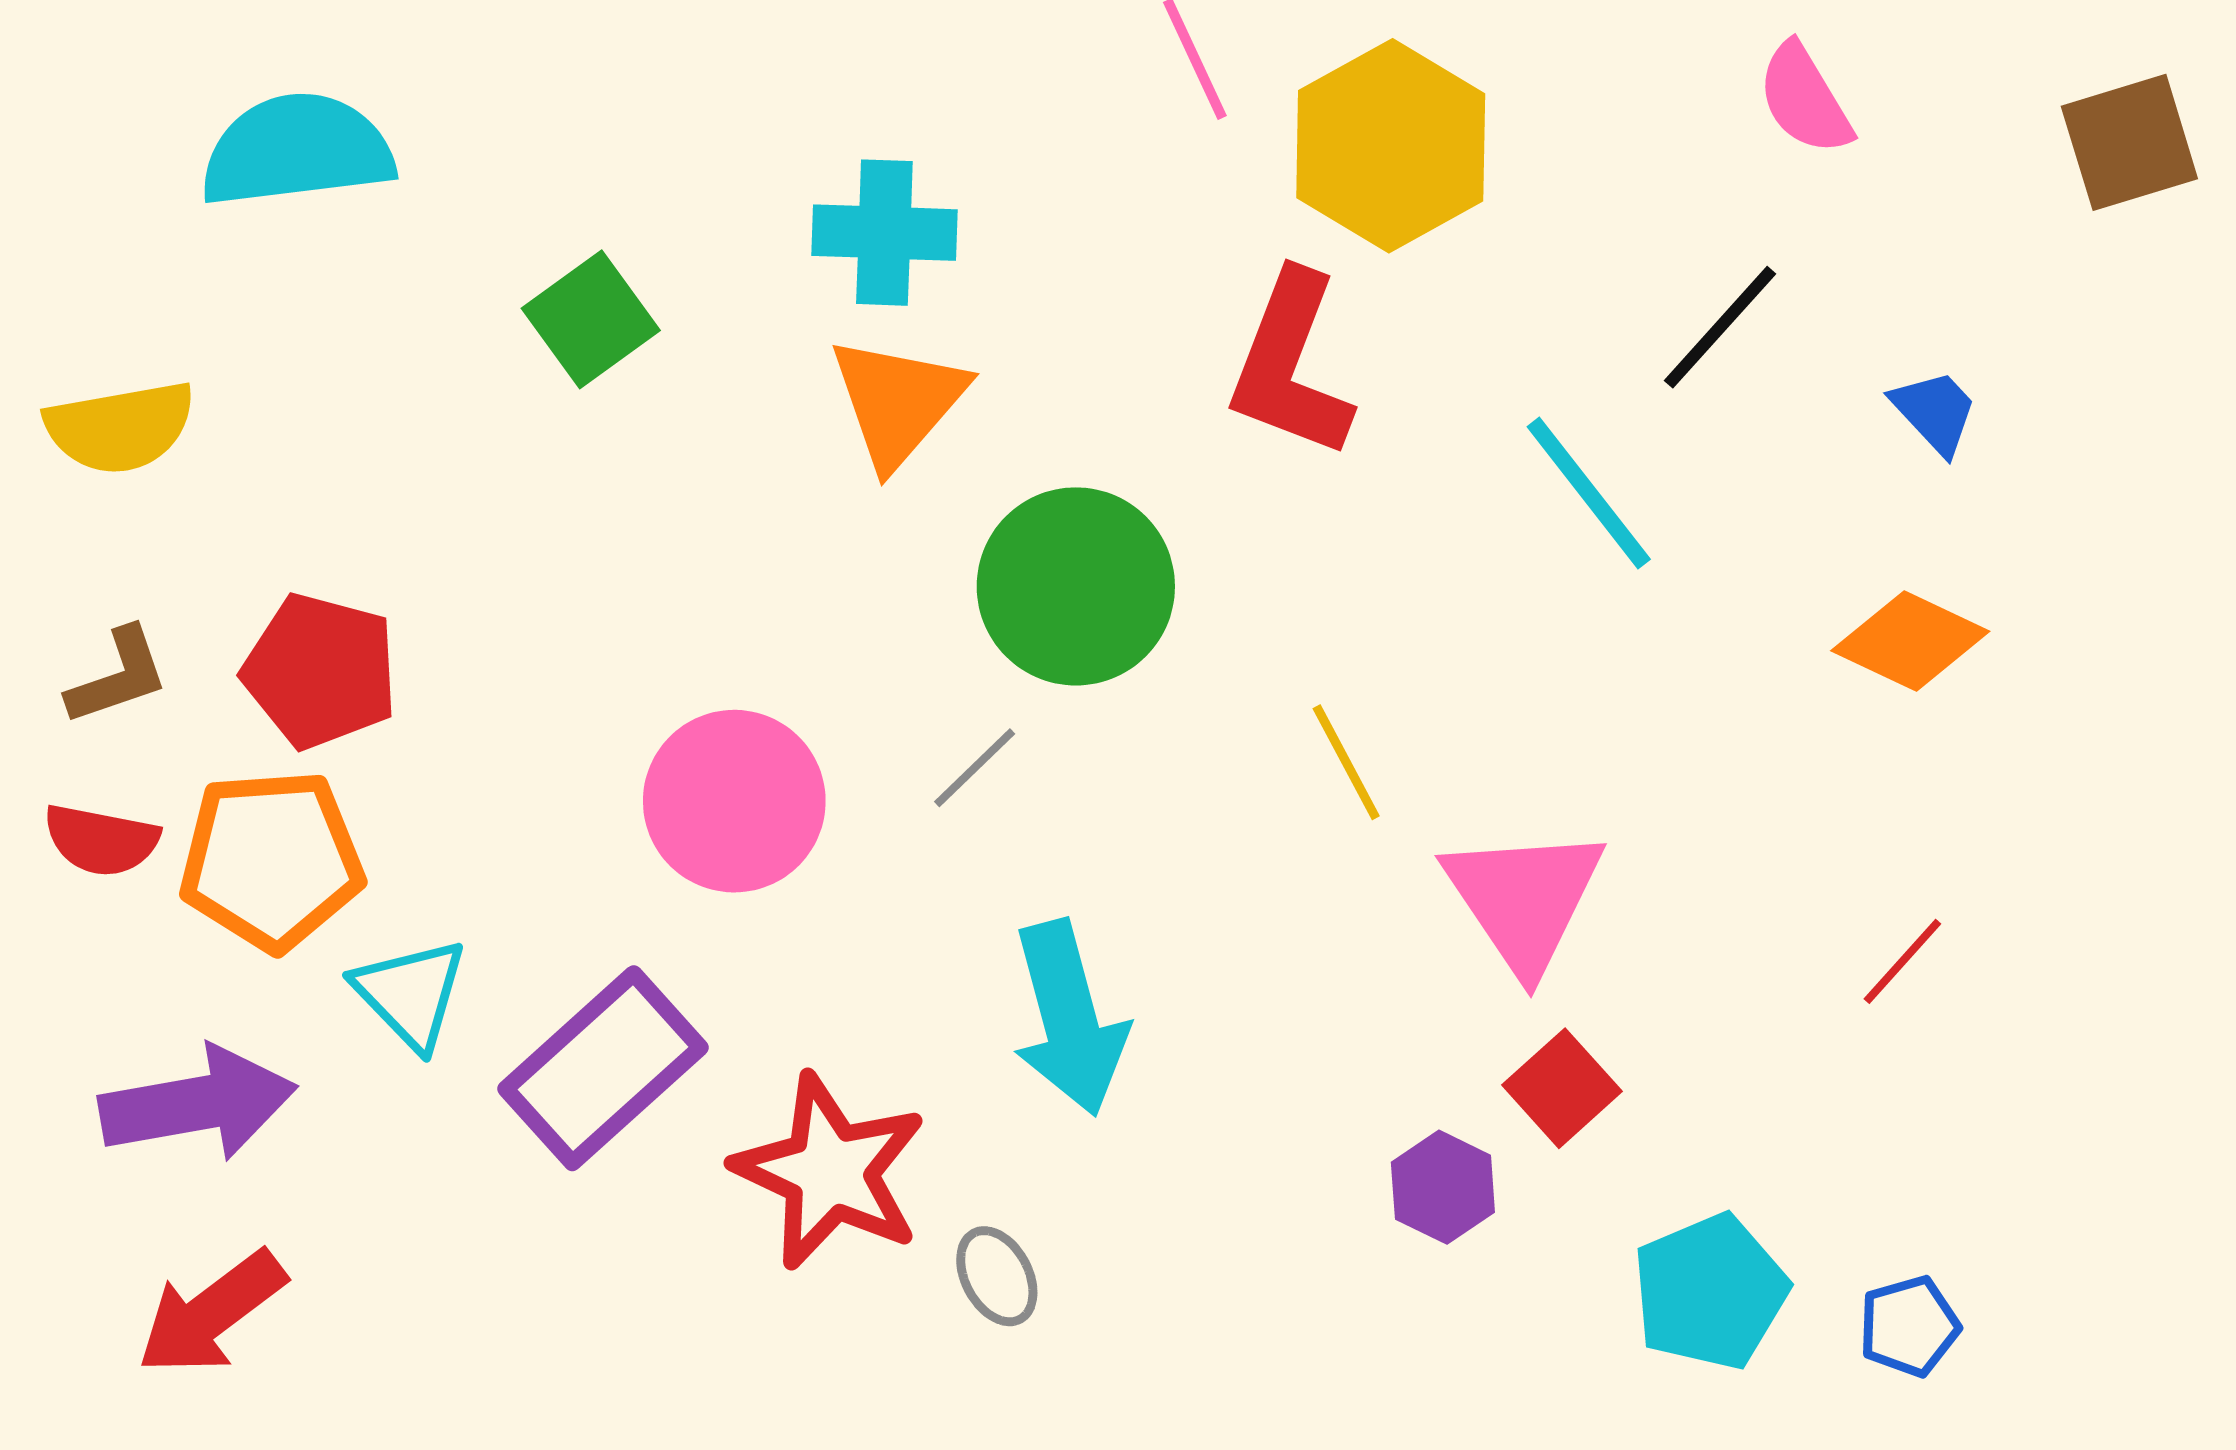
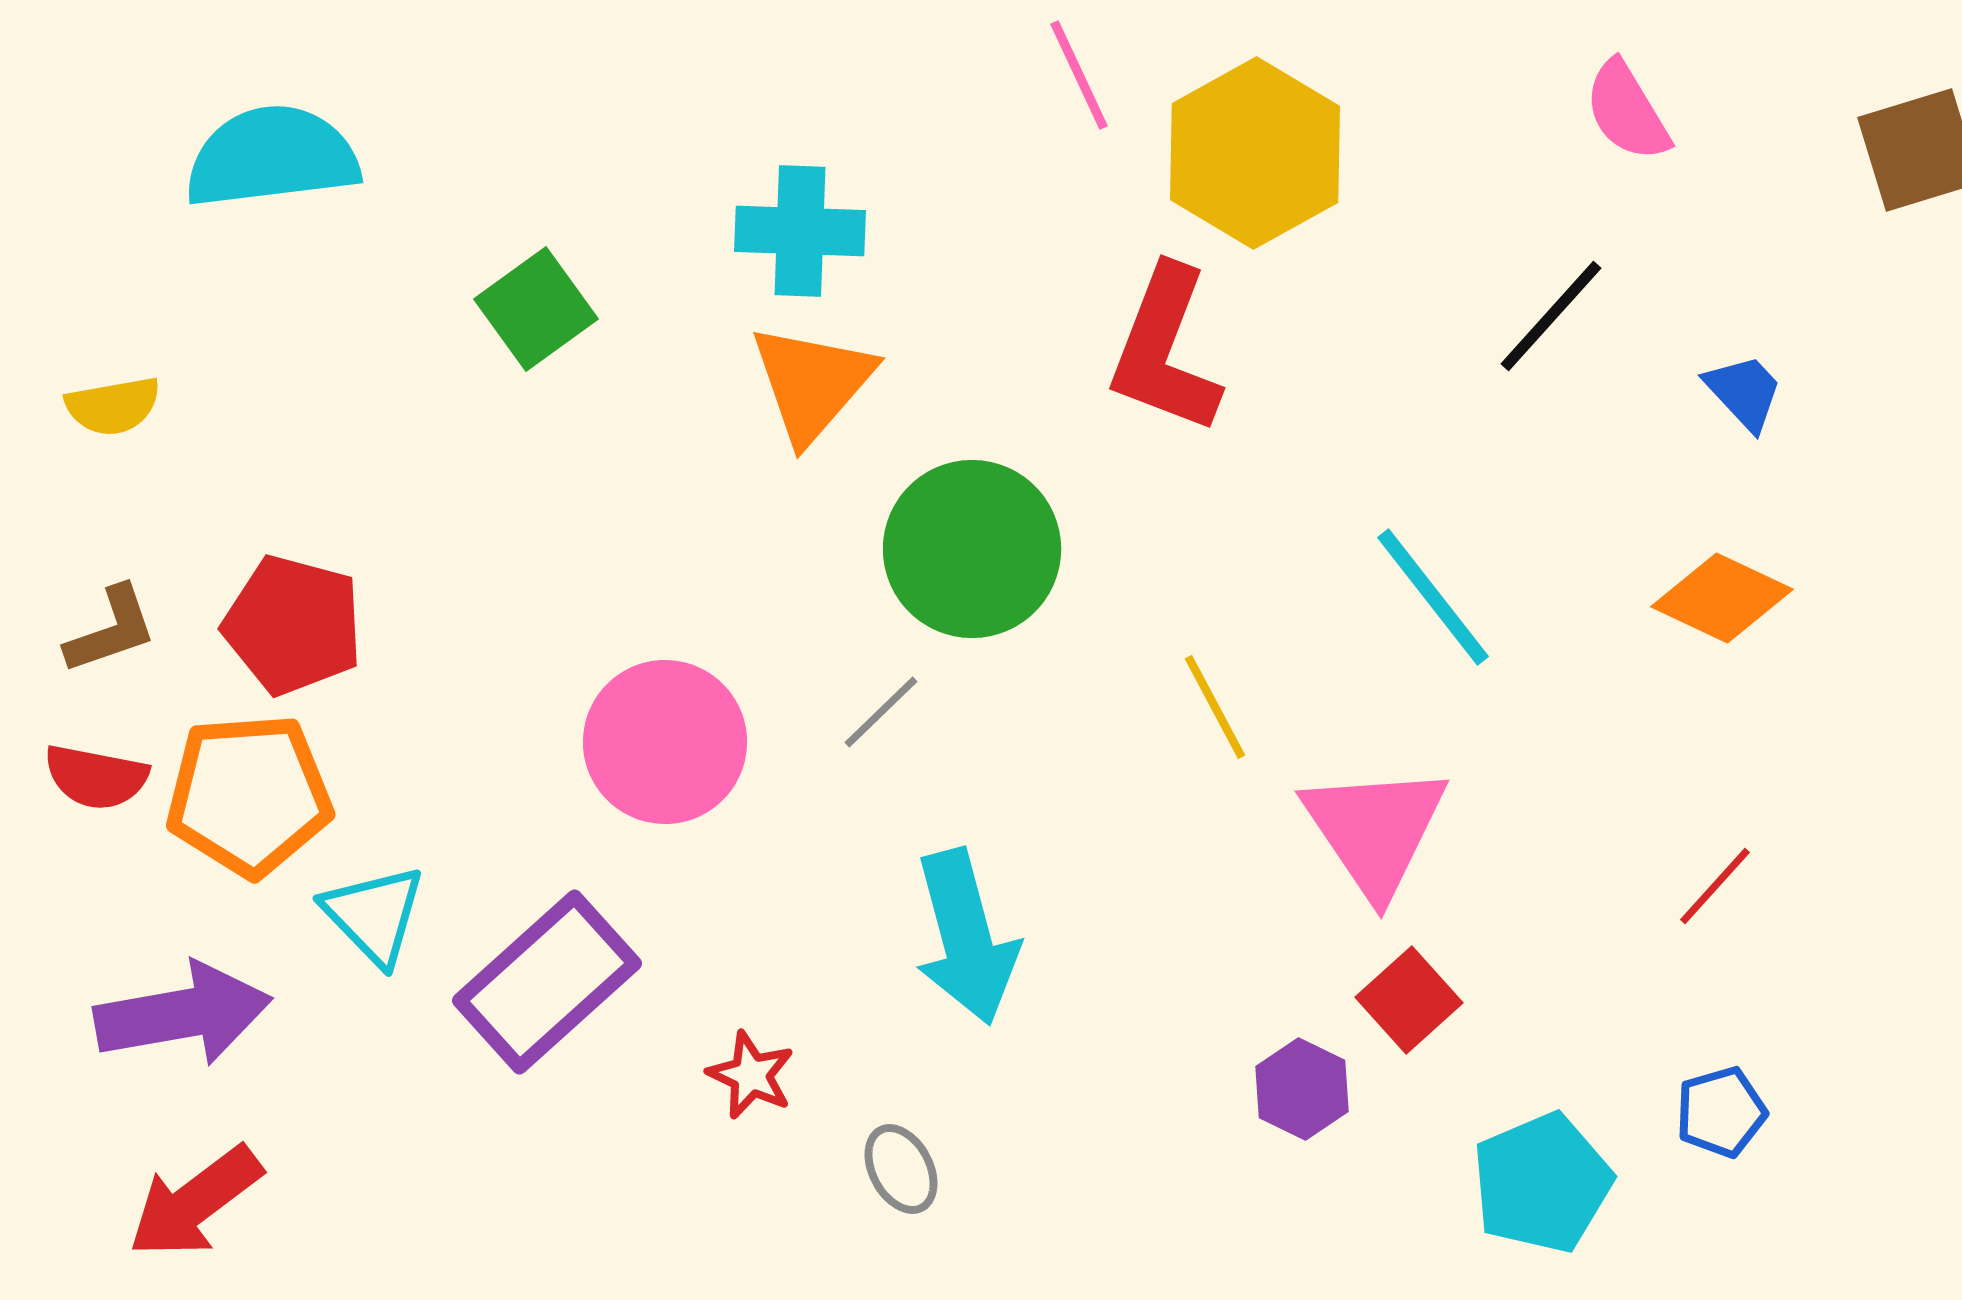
yellow semicircle: (120, 427) -> (113, 406), size x0.7
cyan line: (1589, 493) -> (1433, 597), moved
red star: (830, 1172) -> (751, 1075), size x0.5
blue pentagon: (1909, 1326) -> (1721, 1112), moved

